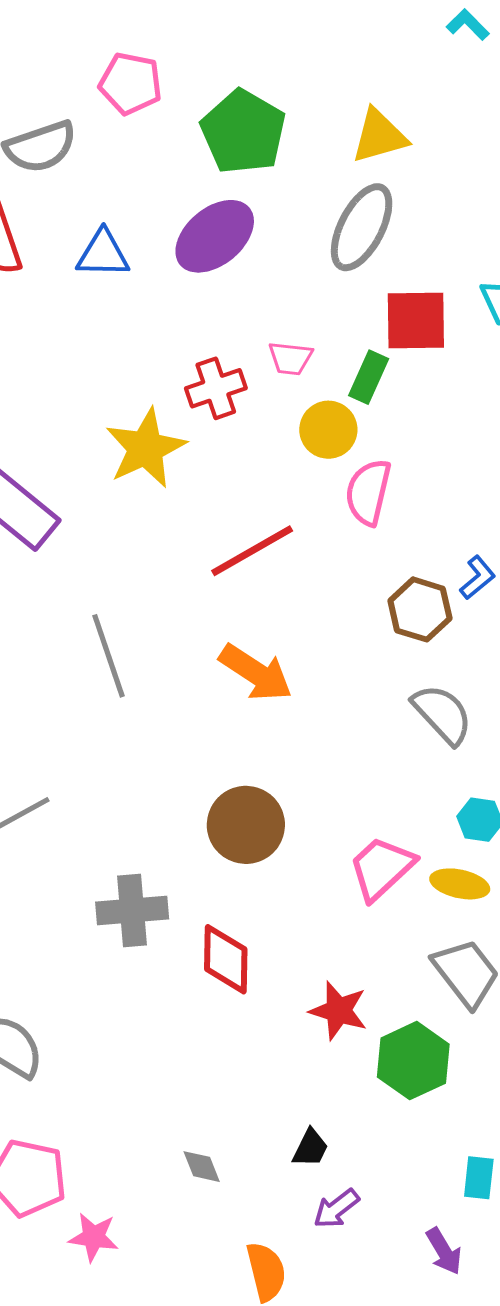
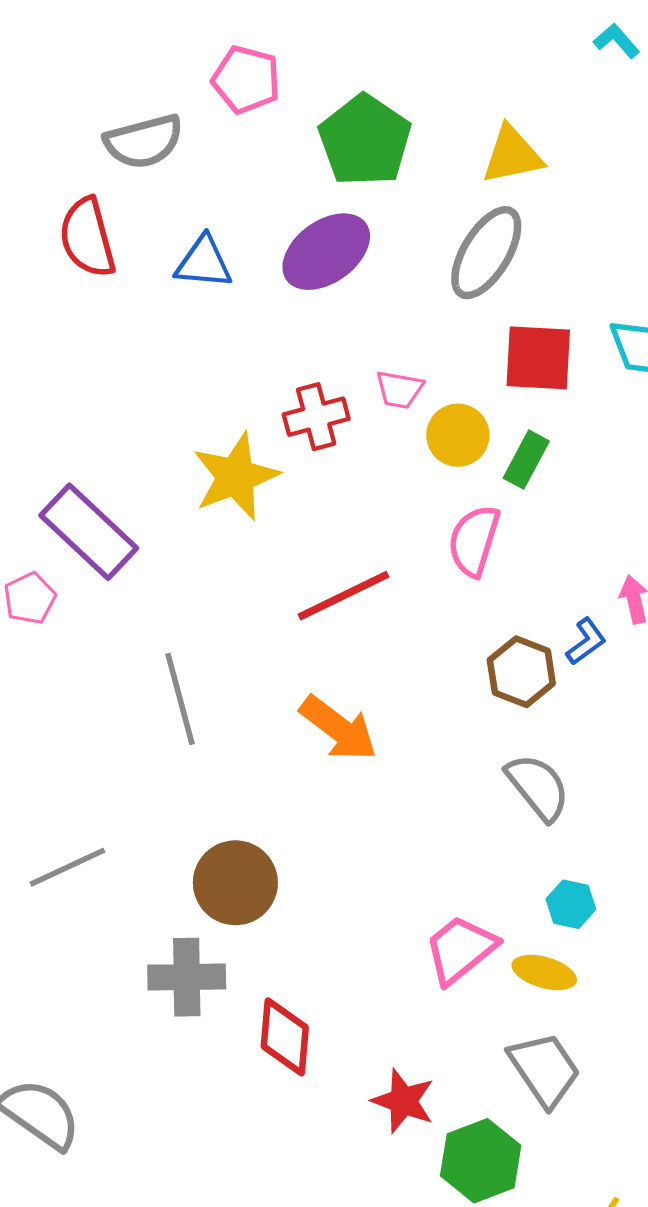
green rectangle: (369, 377) -> (526, 460), moved
yellow circle: (328, 430) -> (458, 435), moved
brown circle: (246, 825) -> (235, 883), moved

